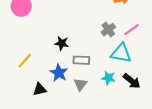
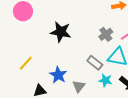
black star: (62, 43) -> (61, 32), moved, size x1.5
gray rectangle: (81, 60) -> (95, 63), moved, turned 35

